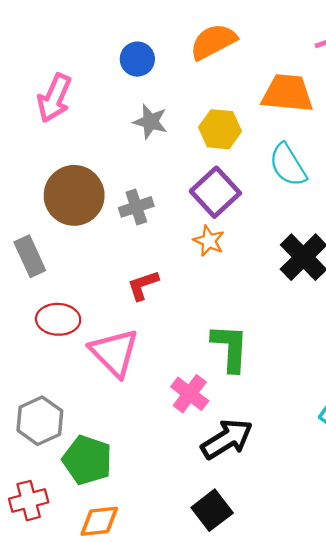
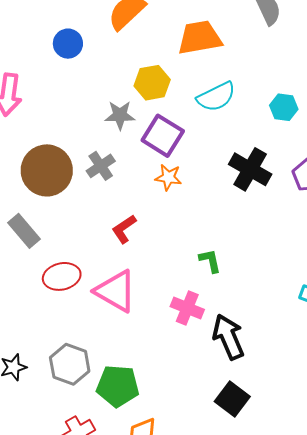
gray star: (150, 122) -> (120, 115), moved
cyan semicircle: (288, 165) -> (216, 97), turned -69
green L-shape: (230, 348) -> (210, 261), size x0.6
black arrow: (227, 439) -> (228, 337), turned -66

